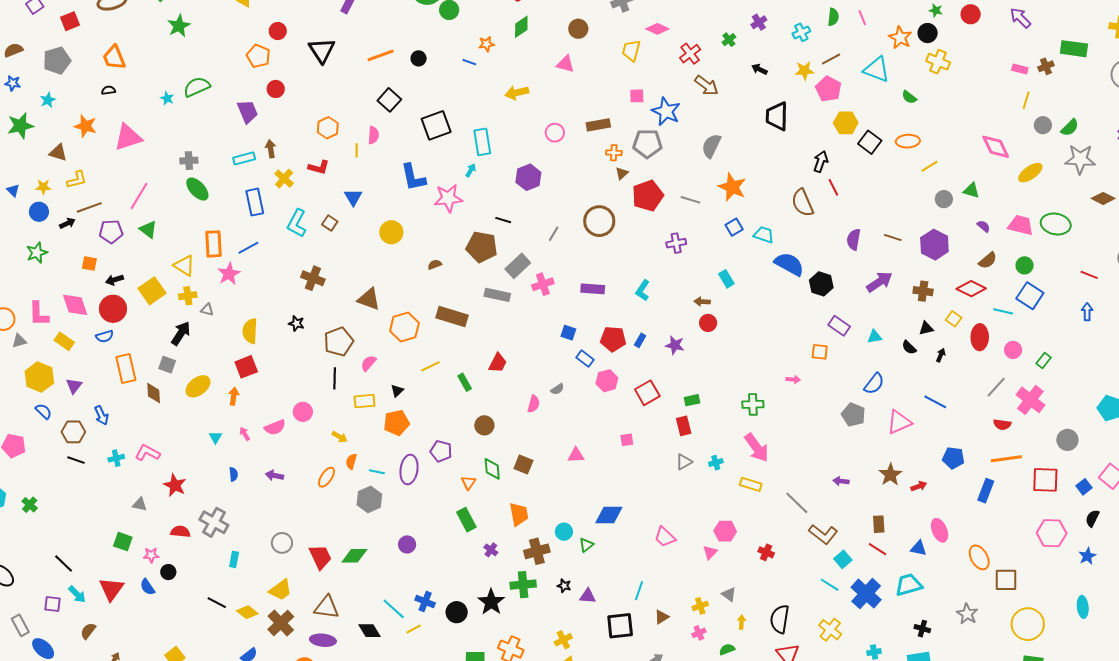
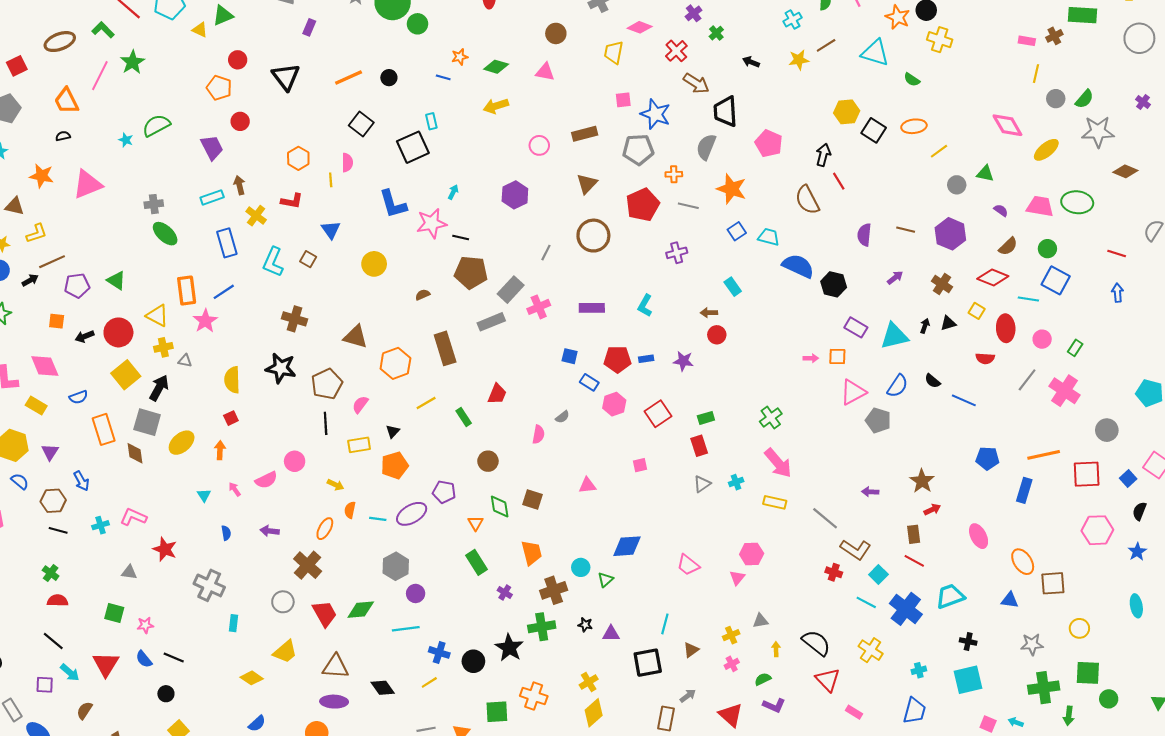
purple cross: (759, 22) -> (694, 13), moved
green diamond: (521, 27) -> (496, 67), moved, turned 55
pink pentagon: (828, 89) -> (769, 143), moved
black trapezoid: (777, 116) -> (726, 111), moved
cyan rectangle: (482, 142) -> (431, 121), moved, size x0.6
orange cross: (614, 153) -> (674, 174), moved
brown triangle: (622, 173) -> (587, 184), moved, size x1.5
pink line: (139, 196) -> (100, 76), moved
black line: (503, 220) -> (461, 238), moved
purple arrow: (879, 282) -> (895, 278), size x0.6
yellow square: (152, 291) -> (126, 375), moved
brown cross: (923, 291) -> (942, 284), turned 30
gray rectangle: (497, 295) -> (491, 322), turned -30
red circle: (113, 309) -> (118, 332), moved
brown rectangle: (452, 317) -> (445, 348), turned 60
black star: (296, 323) -> (281, 368), size x1.8
cyan triangle: (875, 337) -> (894, 336), size x1.8
blue rectangle: (640, 340) -> (646, 359), turned 56
black semicircle: (909, 347) -> (932, 381), moved
black arrow: (941, 355) -> (925, 326), moved
gray square: (167, 365) -> (147, 422), size x1.5
red square: (246, 367) -> (231, 418), size x0.6
pink arrow: (793, 379) -> (811, 358), moved
green cross: (753, 404) -> (771, 418), turned -30
pink triangle: (899, 422) -> (853, 392), moved
red semicircle: (1002, 424) -> (985, 358), moved
purple ellipse: (409, 469) -> (412, 514), turned 56
red arrow: (919, 486) -> (932, 509), moved
gray hexagon: (369, 499) -> (396, 566), moved
green cross: (30, 505) -> (51, 573), moved
red semicircle: (180, 532) -> (58, 601), moved
blue triangle: (919, 548) -> (1010, 600), moved
red cross: (766, 552) -> (834, 572), moved
black circle: (168, 572) -> (166, 694), moved
gray triangle: (729, 594) -> (760, 621), turned -42
black line: (217, 603) -> (174, 657), moved
cyan line: (394, 609) -> (406, 629), moved, turned -45
gray star: (967, 614) -> (1032, 644), moved, turned -30
black semicircle: (780, 619) -> (816, 643), turned 124
brown cross: (281, 623) -> (308, 565), moved
yellow circle: (1028, 624) -> (1079, 628), size x0.6

